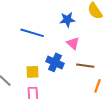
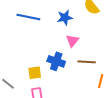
blue line: (32, 33) -> (28, 17), moved
pink triangle: (73, 43) -> (72, 41), turned 32

